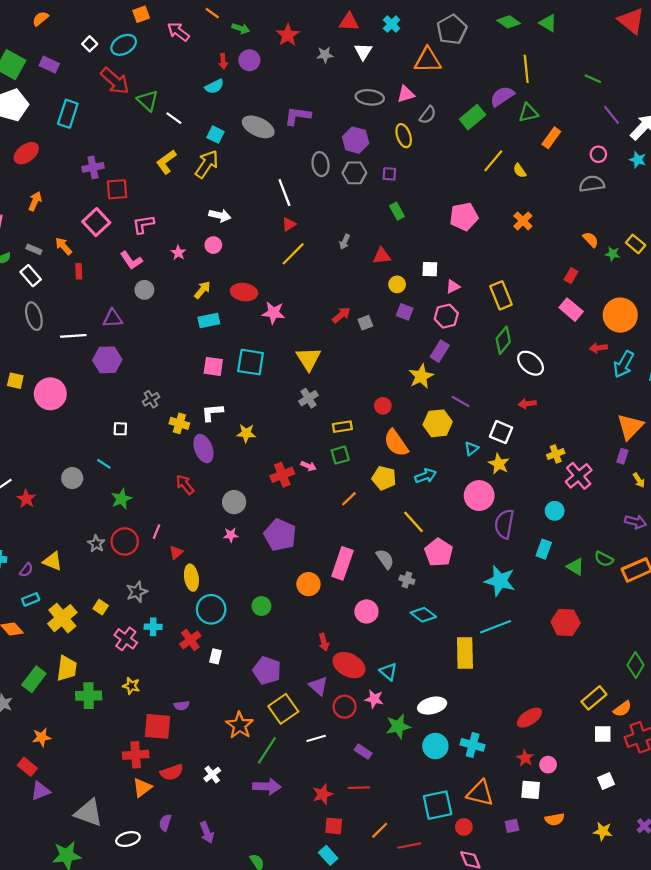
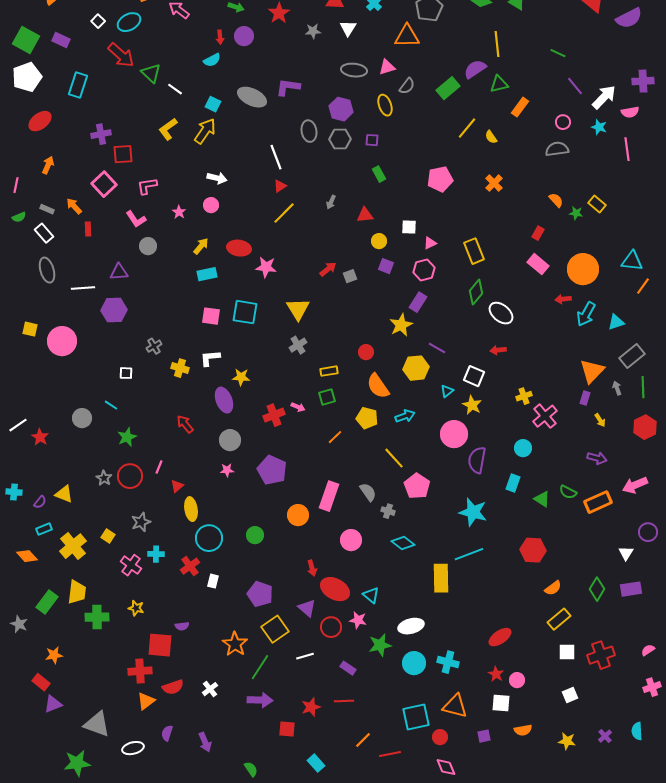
purple ellipse: (203, 448) -> (224, 400), moved
orange semicircle: (622, 709) -> (553, 588), moved
red square: (334, 826) -> (287, 729), moved

